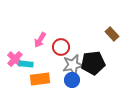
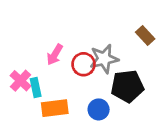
brown rectangle: (112, 34) -> (145, 36), moved
cyan rectangle: (26, 64) -> (36, 88), turned 72
gray star: (73, 65) -> (104, 59), moved

